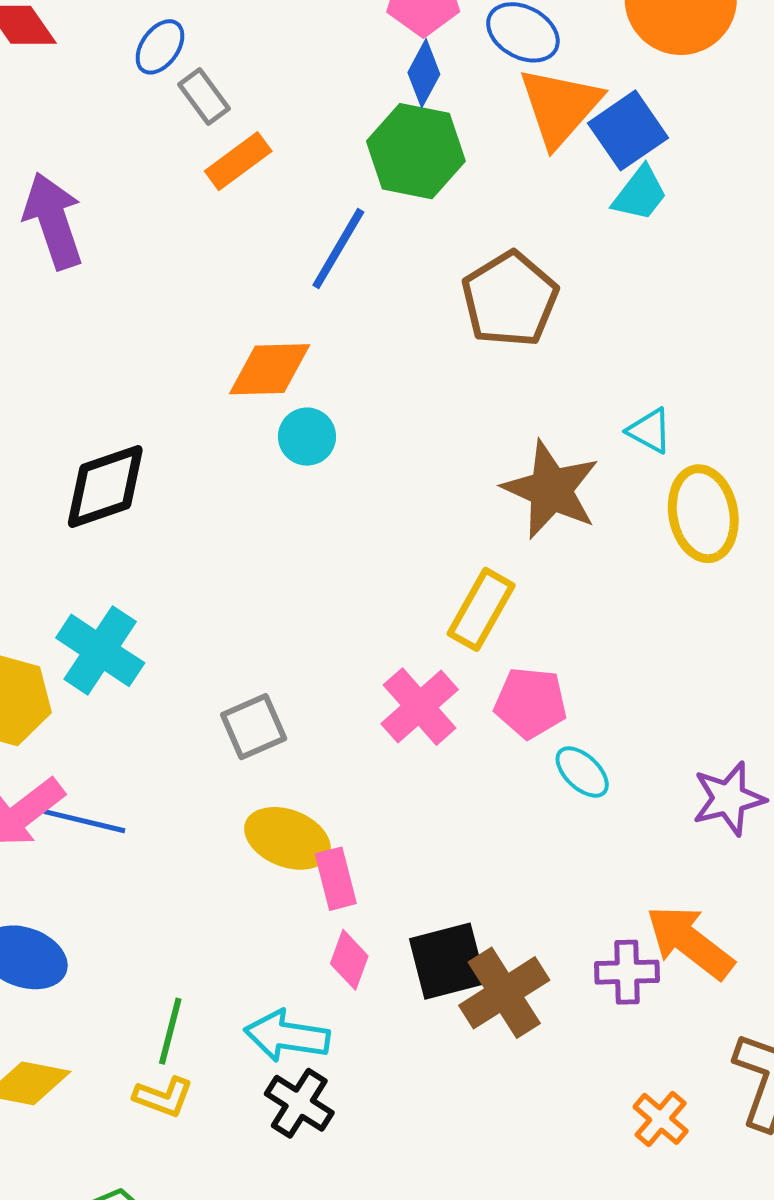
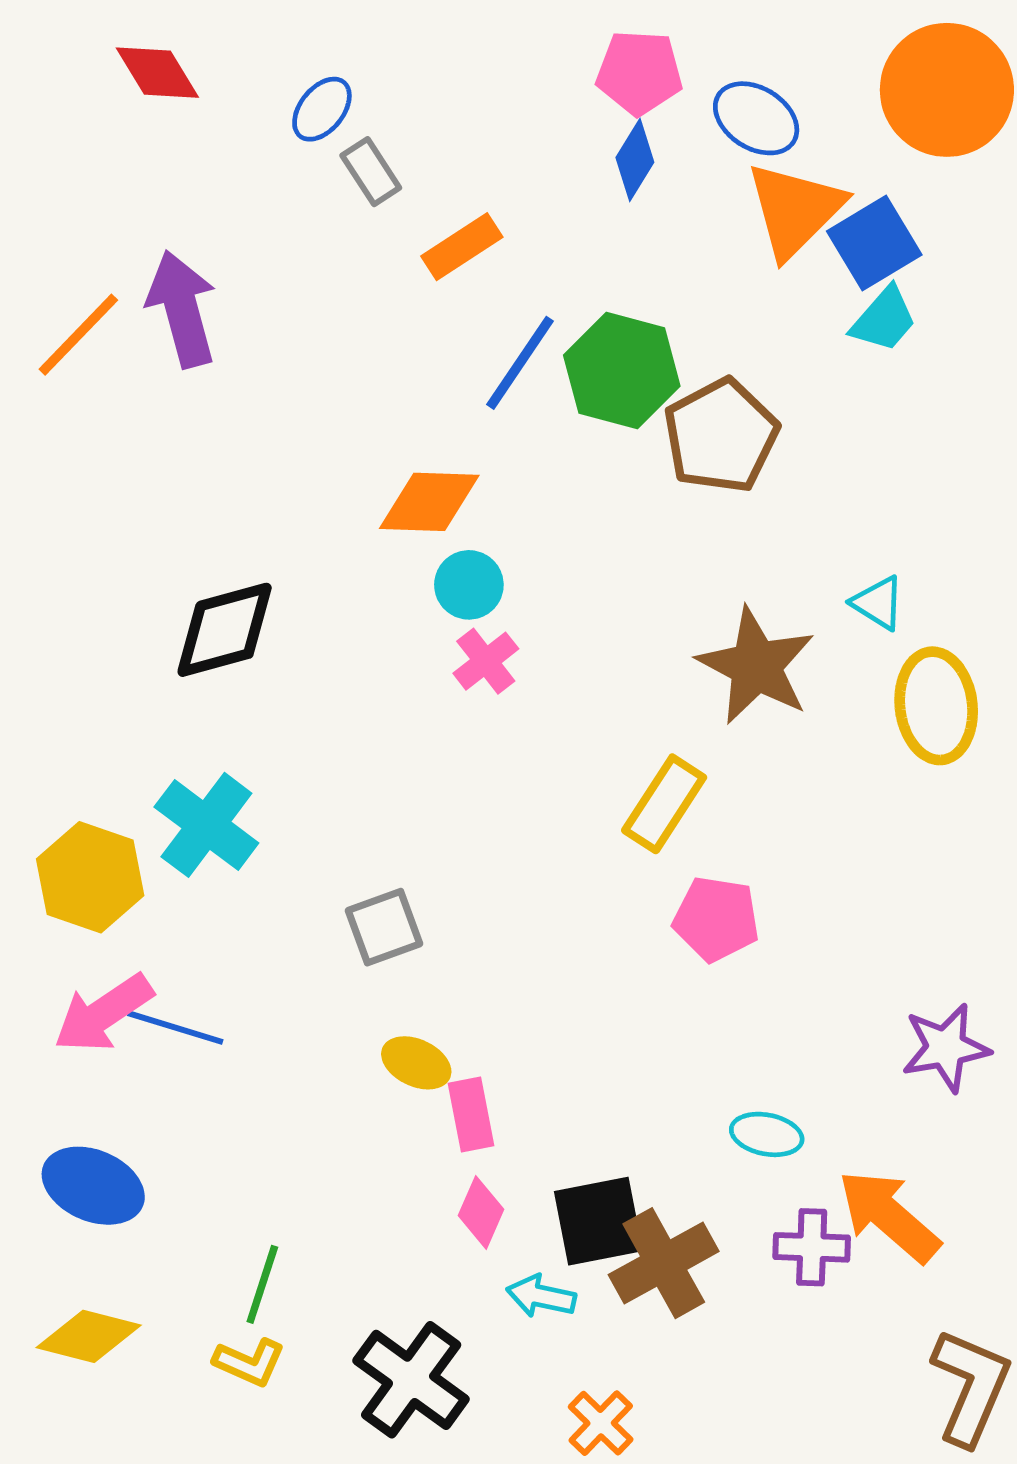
green hexagon: (416, 151) -> (622, 371), moved
orange rectangle: (238, 161) -> (462, 247), moved
pink cross: (420, 707) -> (486, 661), moved, size x0.7
cyan ellipse: (582, 772) -> (767, 1134), moved, turned -36
yellow ellipse: (287, 838) -> (416, 1063), size x0.7
cyan arrow: (287, 1036) -> (541, 1296), moved, size x0.7
black cross: (299, 1103) -> (411, 1380), size x1.4
orange cross: (661, 1119) -> (601, 1423), moved

